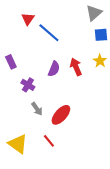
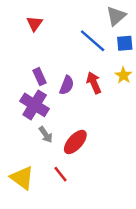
blue line: (49, 33) -> (93, 41), moved
purple rectangle: (11, 62) -> (40, 77), moved
purple cross: (28, 85) -> (35, 105), size x1.6

